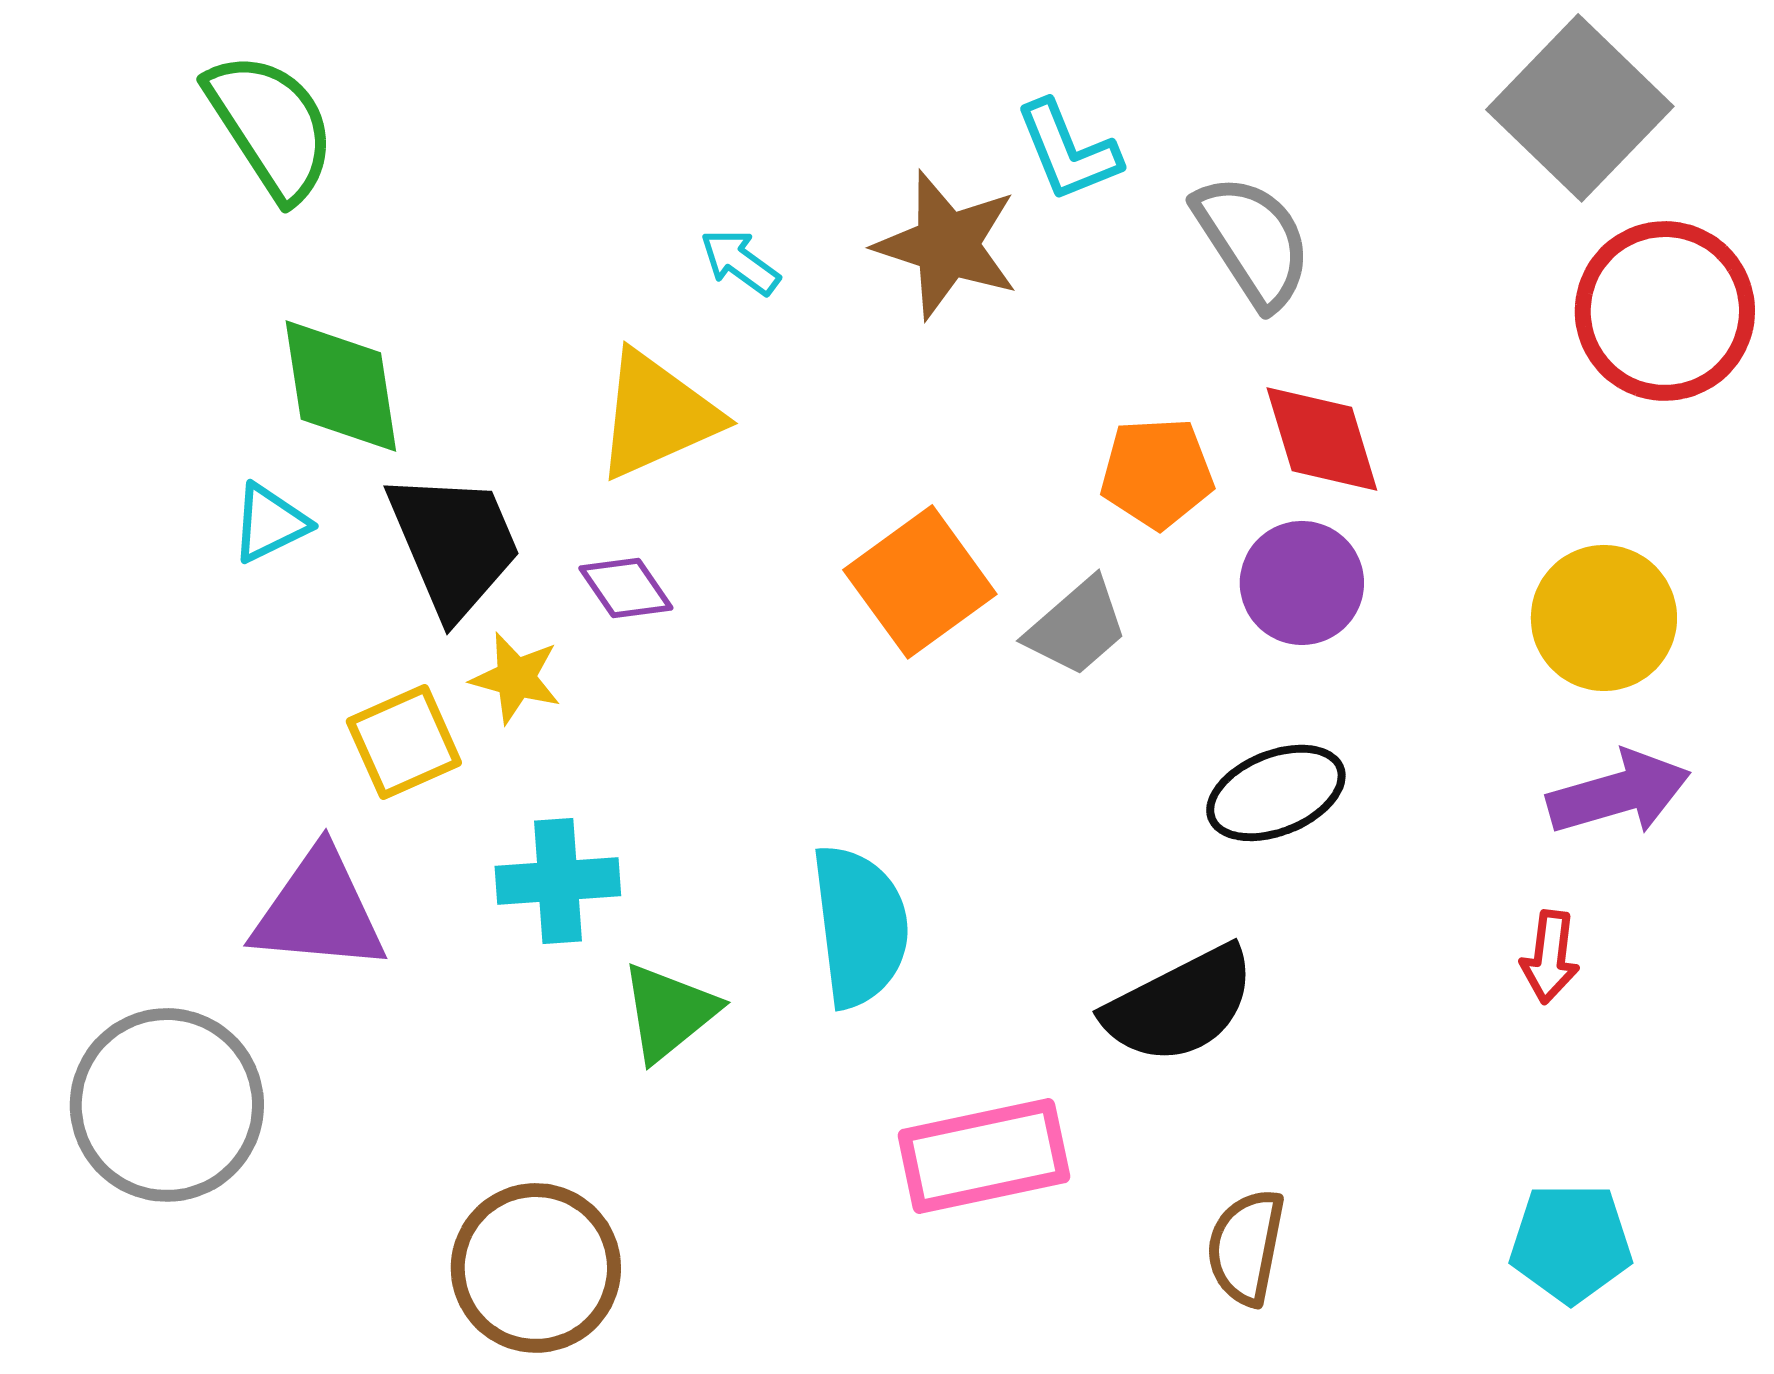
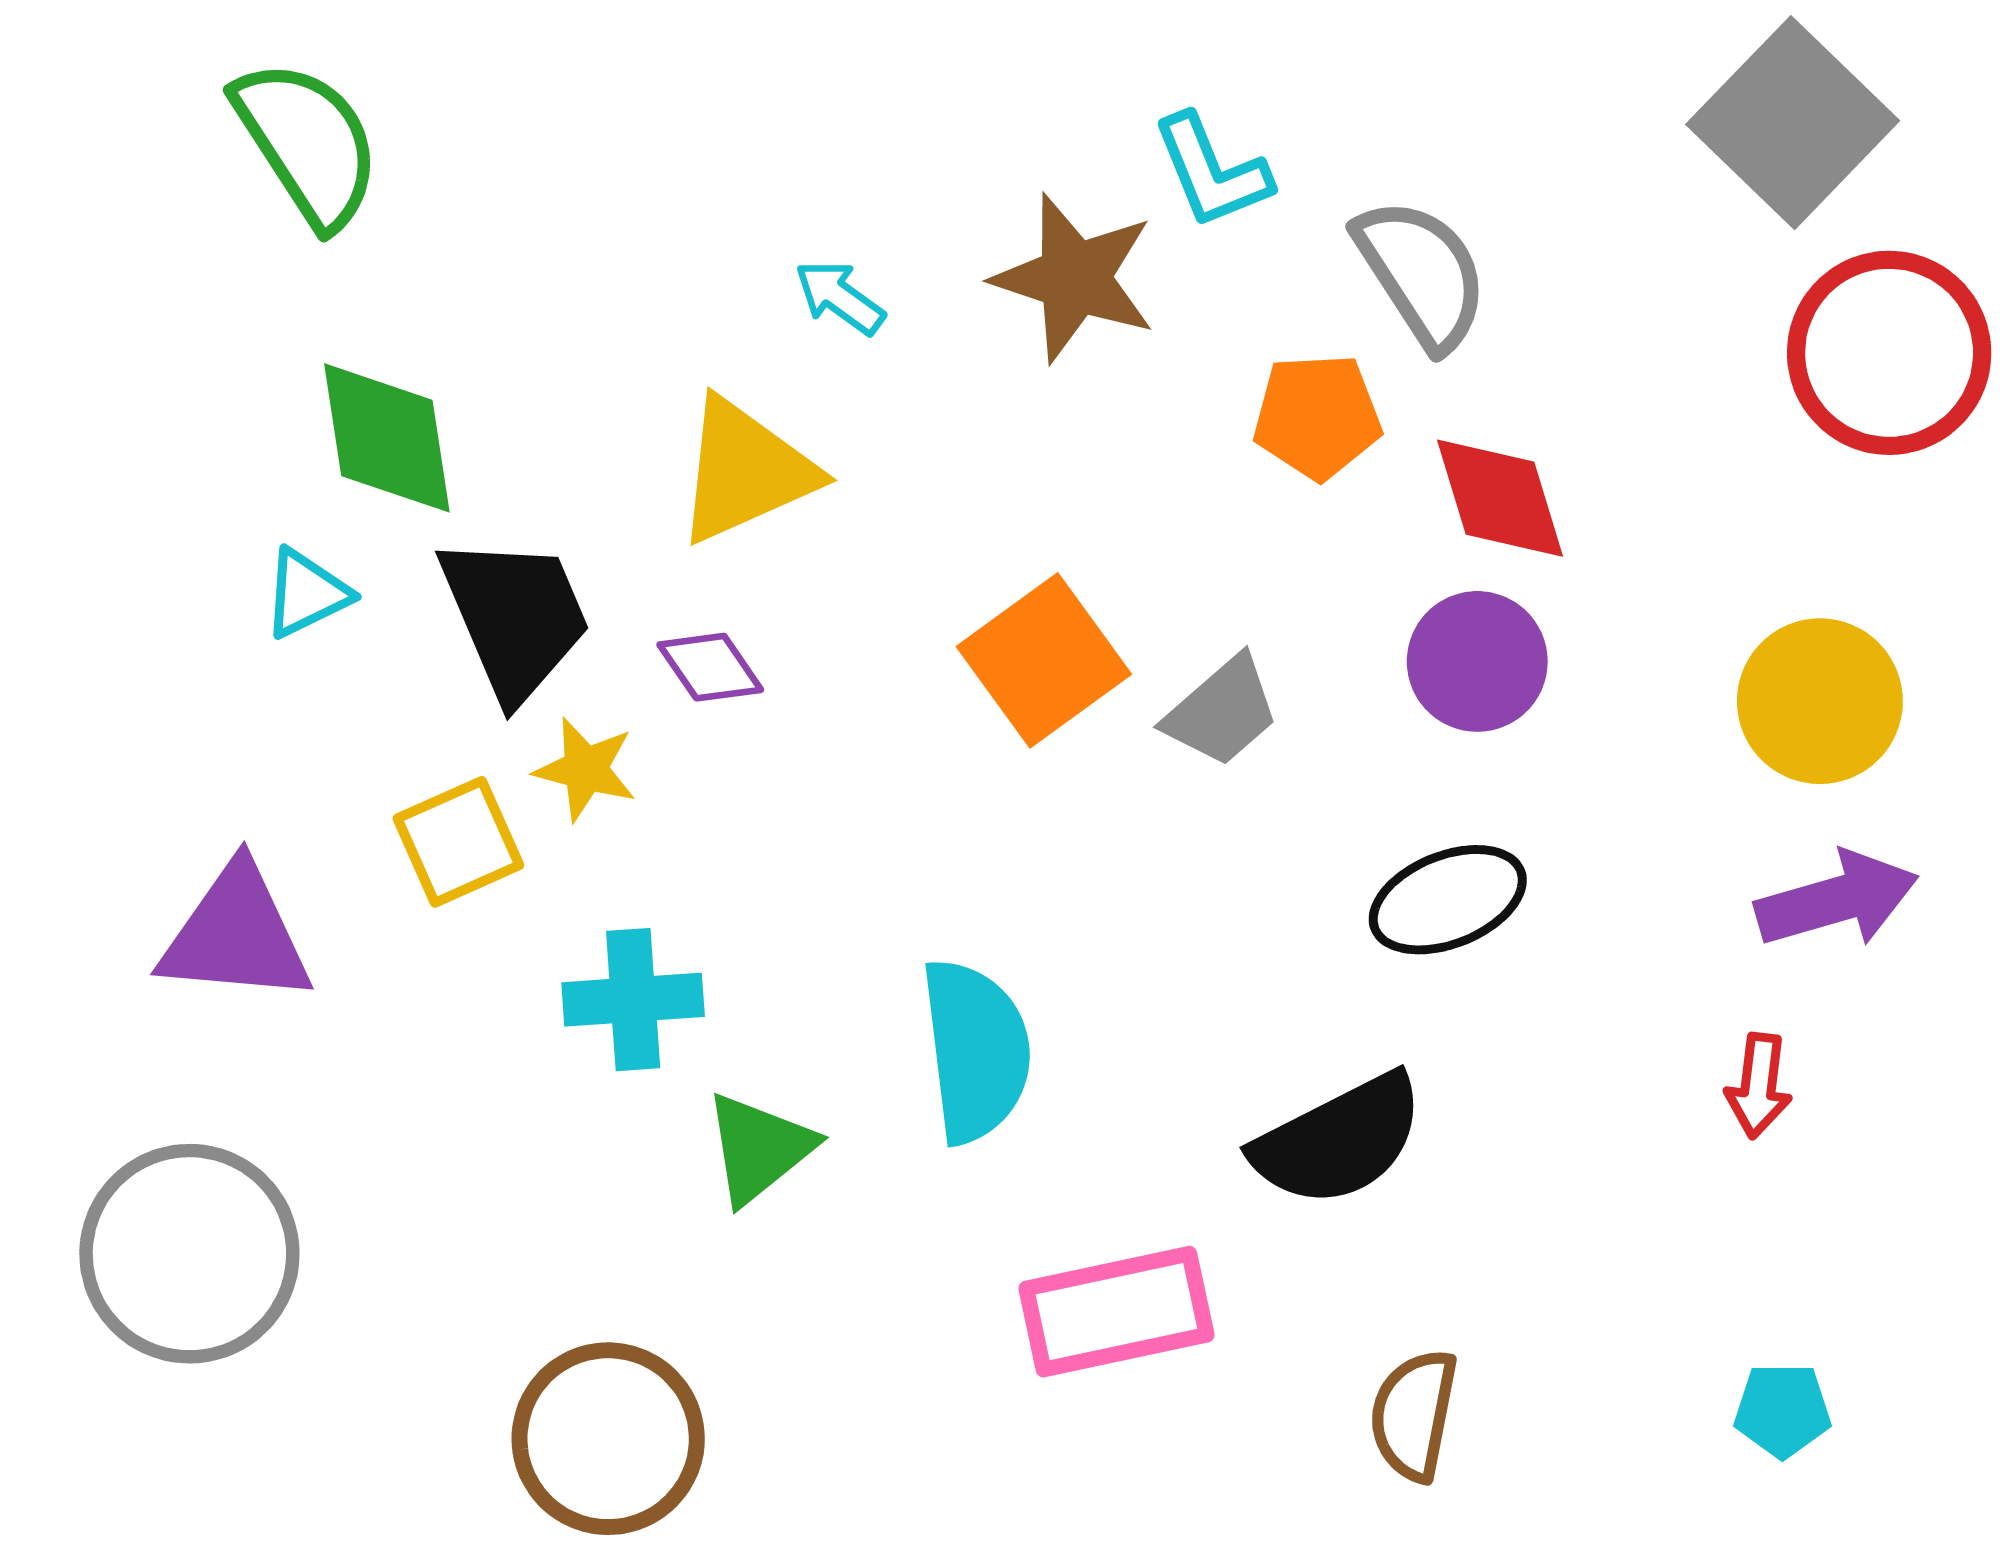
orange pentagon: (1157, 473) -> (1317, 416), moved
purple triangle: (319, 911) -> (236, 935), moved
cyan pentagon: (1571, 1243) -> (1782, 1410), size x0.7

